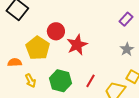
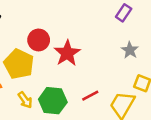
yellow arrow: (30, 81) -> (25, 100), moved
red line: (91, 81) -> (90, 96), turned 40

